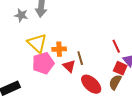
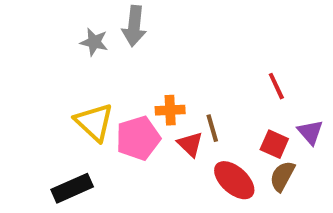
yellow triangle: (37, 43) -> (94, 122), moved
red line: (116, 46) -> (276, 86), moved
red square: (120, 68) -> (274, 144), moved

